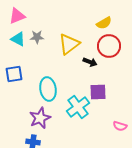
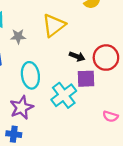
gray star: (37, 37) -> (18, 36), moved
red circle: (109, 46) -> (106, 58), moved
black arrow: (90, 62) -> (77, 56), moved

